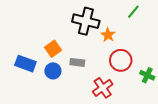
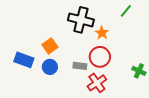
red circle: (121, 60) -> (100, 57), moved
gray rectangle: (77, 62) -> (80, 66), moved

